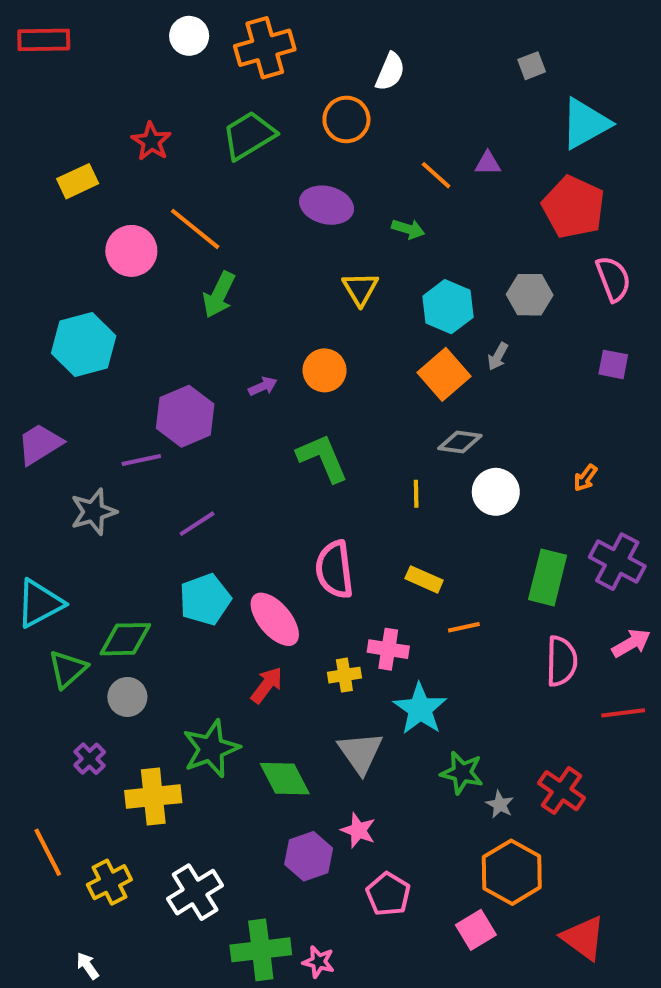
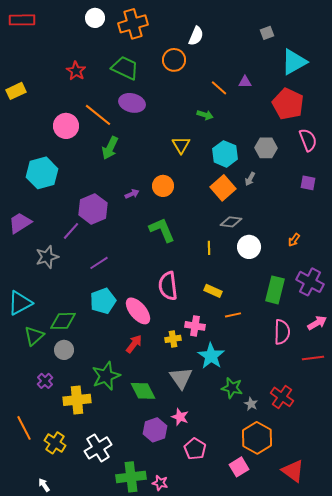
green trapezoid: (249, 135) -> (125, 68), turned 56
yellow rectangle: (78, 181) -> (16, 91), moved
purple ellipse: (327, 205) -> (132, 103), moved
purple line: (141, 460) -> (71, 231), turned -36
yellow cross: (109, 882) -> (55, 443), turned -30

